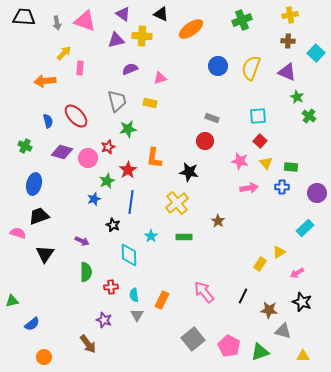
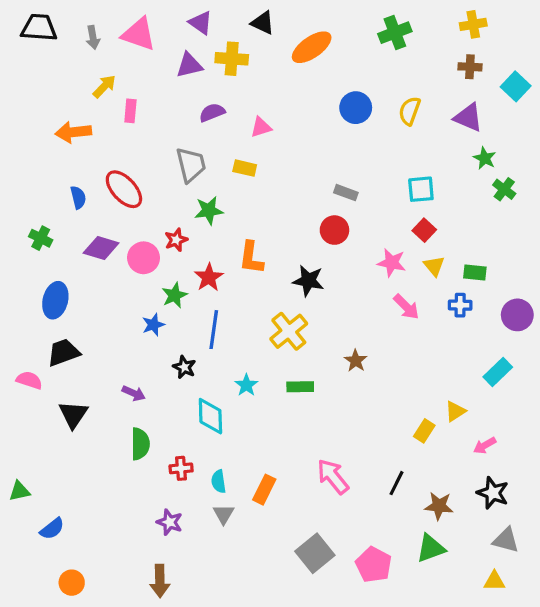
yellow semicircle: (251, 68) -> (410, 111), size x0.7
pink arrow: (249, 188) -> (406, 307), turned 54
gray triangle: (283, 331) -> (506, 540), moved
brown arrow: (88, 344) -> (160, 581), moved, turned 36
green triangle: (260, 352) -> (431, 548), moved

